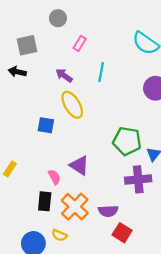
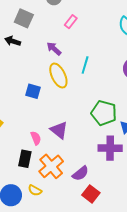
gray square: (27, 45) -> (24, 18), turned 30
cyan line: (101, 72) -> (85, 65), moved
purple semicircle: (108, 211) -> (80, 173), turned -42

